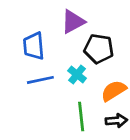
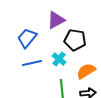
blue trapezoid: (34, 46) -> (27, 38), turned 45

